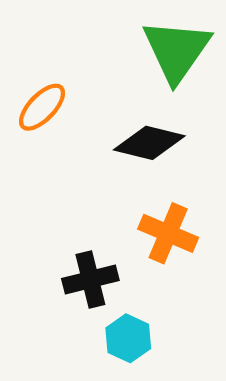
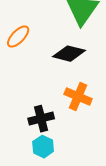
cyan hexagon: (128, 338) -> (43, 147), moved

